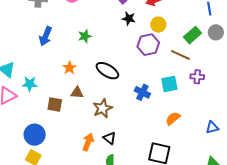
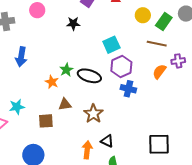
black star: (129, 19) -> (73, 24), moved
yellow circle: (158, 25) -> (143, 15), moved
green star: (85, 36) -> (66, 70), moved
purple hexagon: (148, 45) -> (121, 67), moved
cyan square: (169, 84) -> (111, 45), moved
orange semicircle: (173, 118) -> (159, 72), moved

